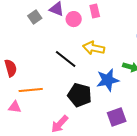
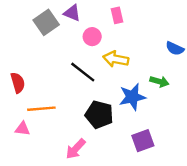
gray square: (35, 17) -> (46, 22), size x1.5
pink circle: (74, 19) -> (92, 37), moved

